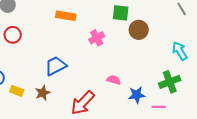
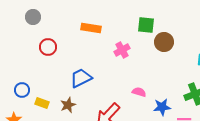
red circle: (13, 35) -> (48, 47), moved

